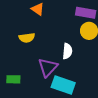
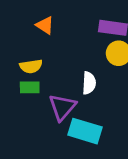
green rectangle: (13, 79) -> (30, 87), moved

